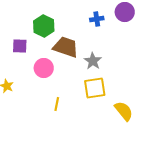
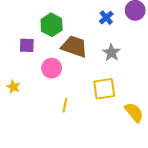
blue cross: (97, 19) -> (106, 18), turned -32
gray star: (93, 61) -> (111, 53), moved

